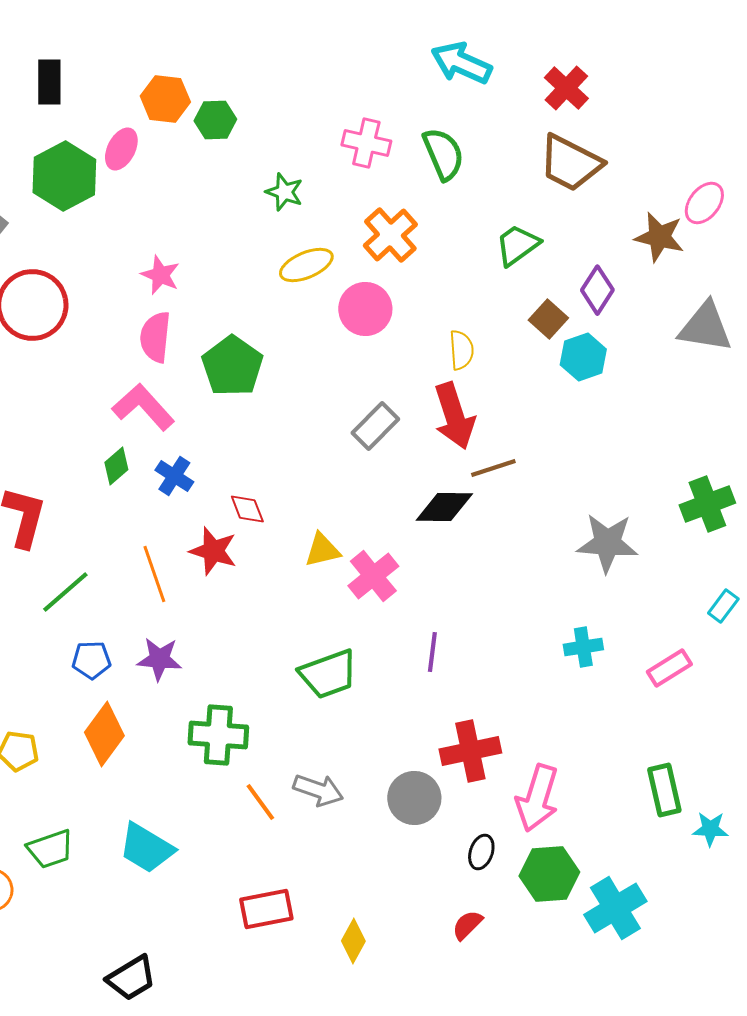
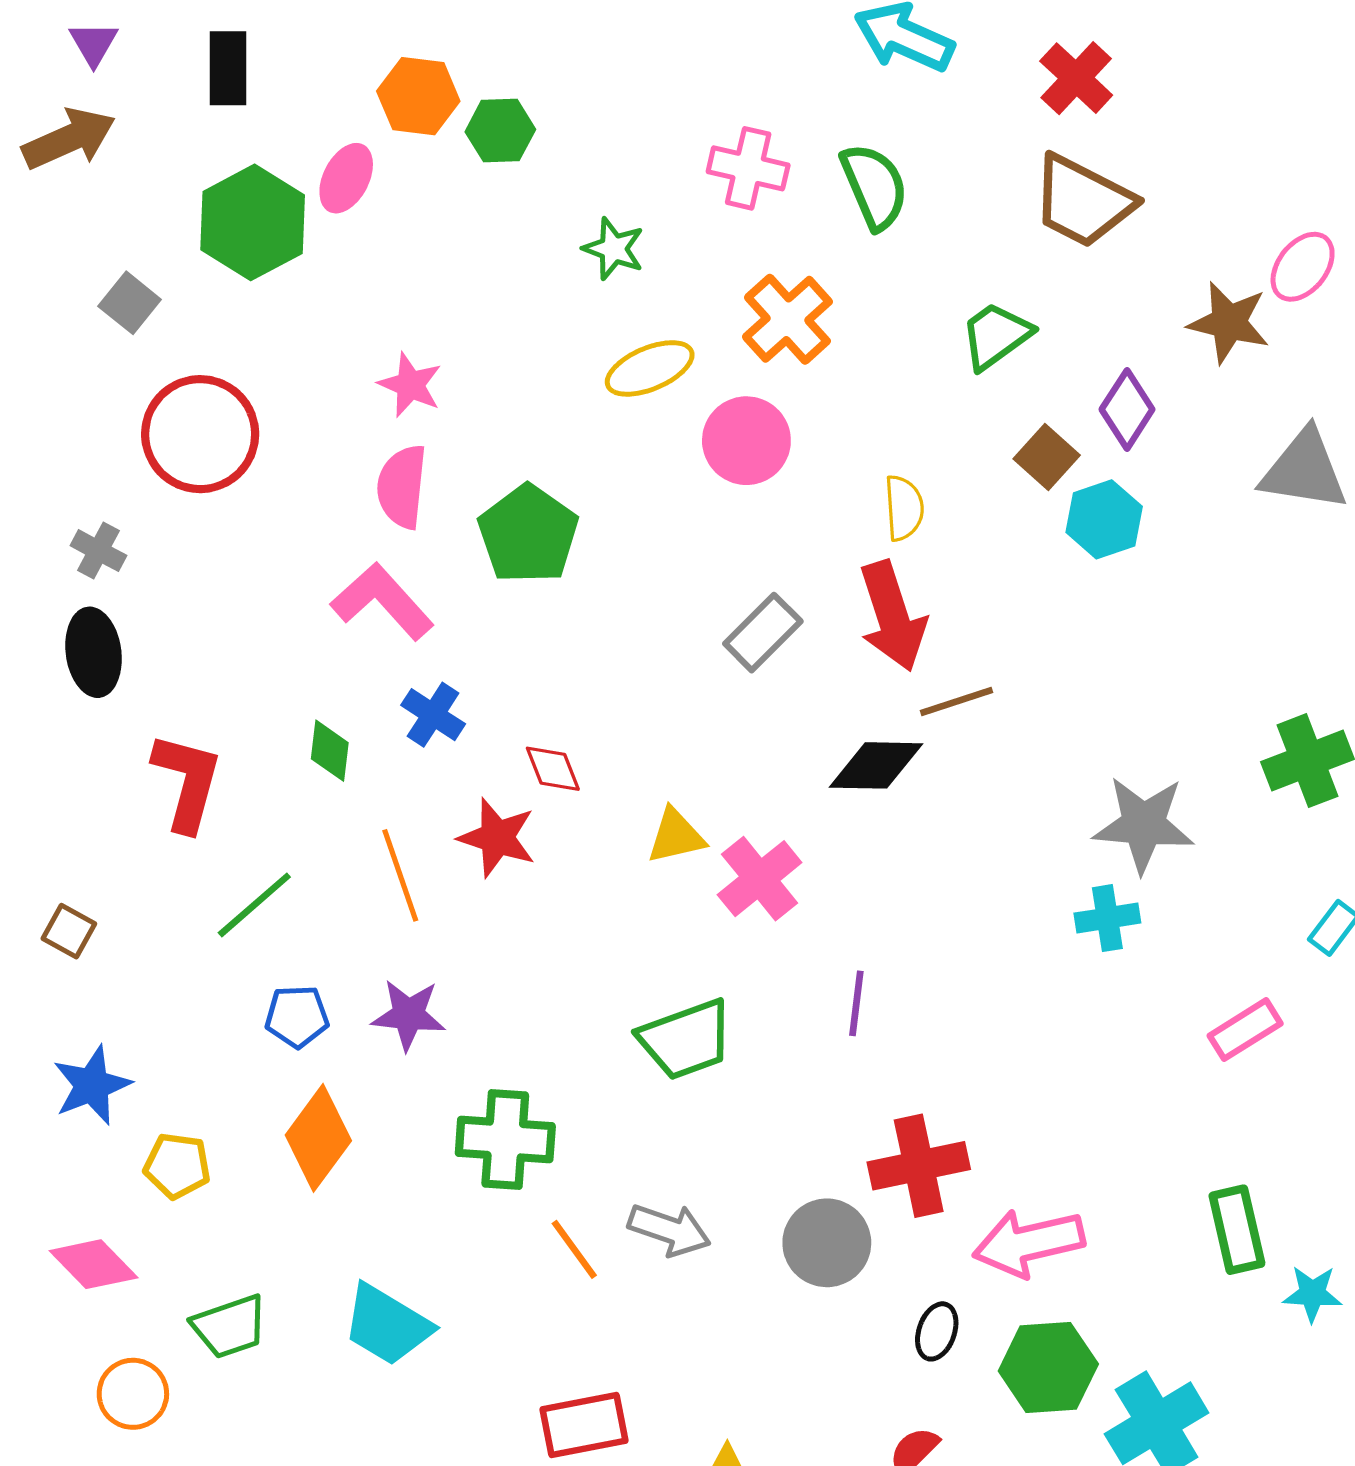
green diamond: (116, 466) -> (330, 751), moved, turned -42
cyan cross: (583, 647) -> (1107, 918), moved
pink arrow: (537, 798) -> (1029, 1243), turned 60

